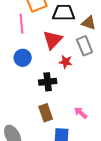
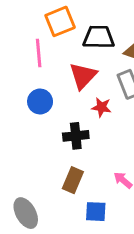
brown rectangle: (46, 113) -> (73, 180), turned 42

